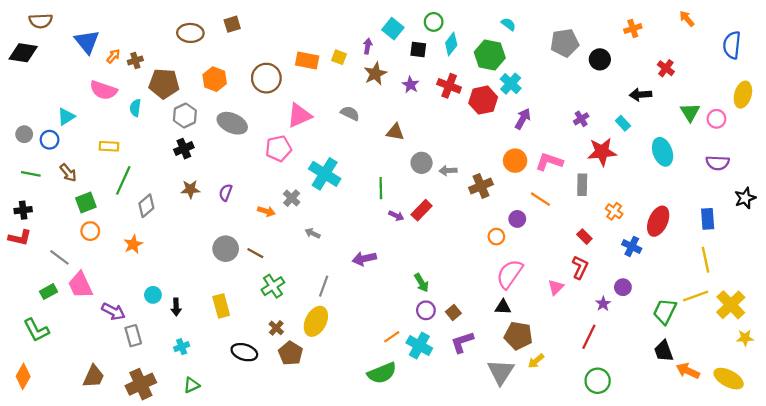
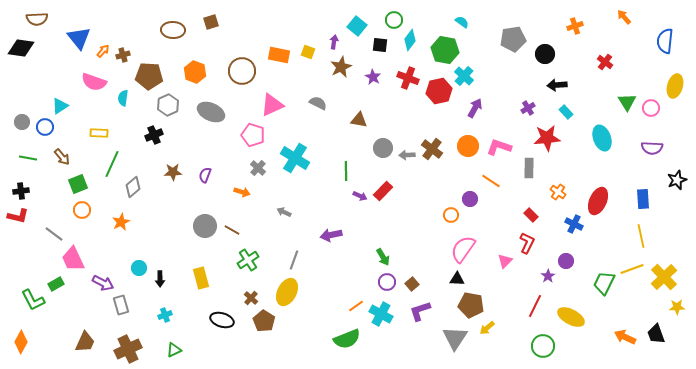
black arrow: (641, 95) -> (557, 85), moved
black cross: (184, 149) -> (154, 135), moved
pink pentagon: (278, 149) -> (253, 135), turned 30
brown cross: (481, 186) -> (432, 149), moved, turned -30
gray cross: (292, 198) -> (258, 168), moved
green rectangle: (48, 292) -> (56, 284), moved
black trapezoid: (664, 351) -> (656, 334), moved
yellow ellipse: (729, 379) -> (571, 317), moved

